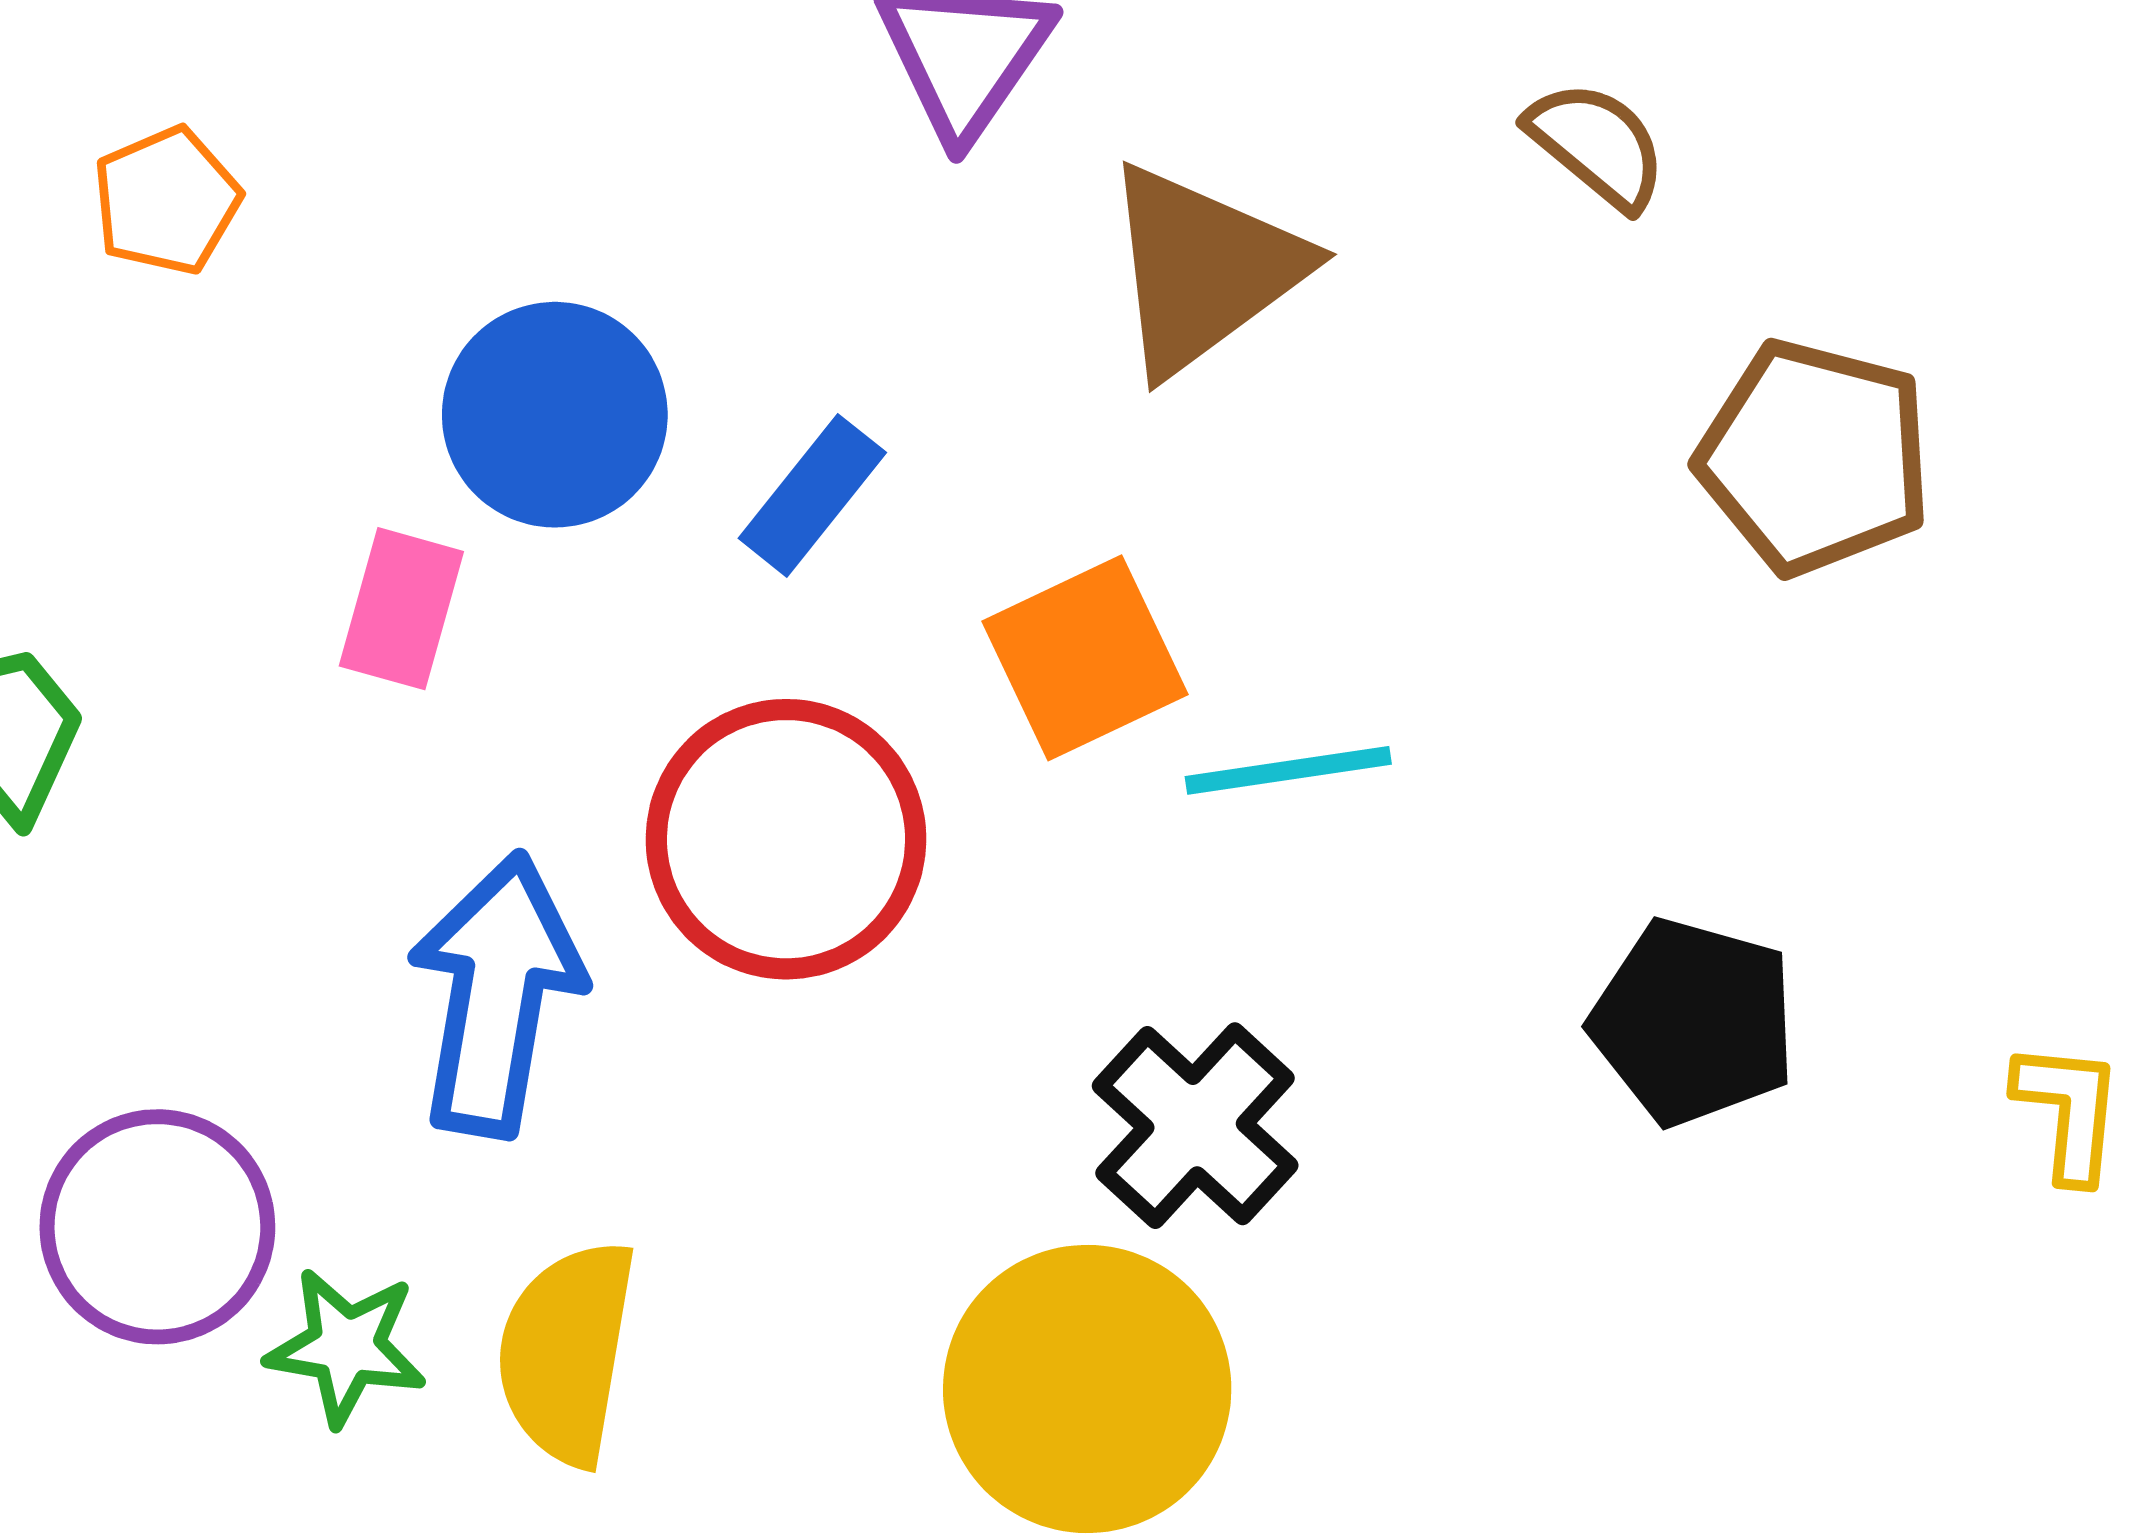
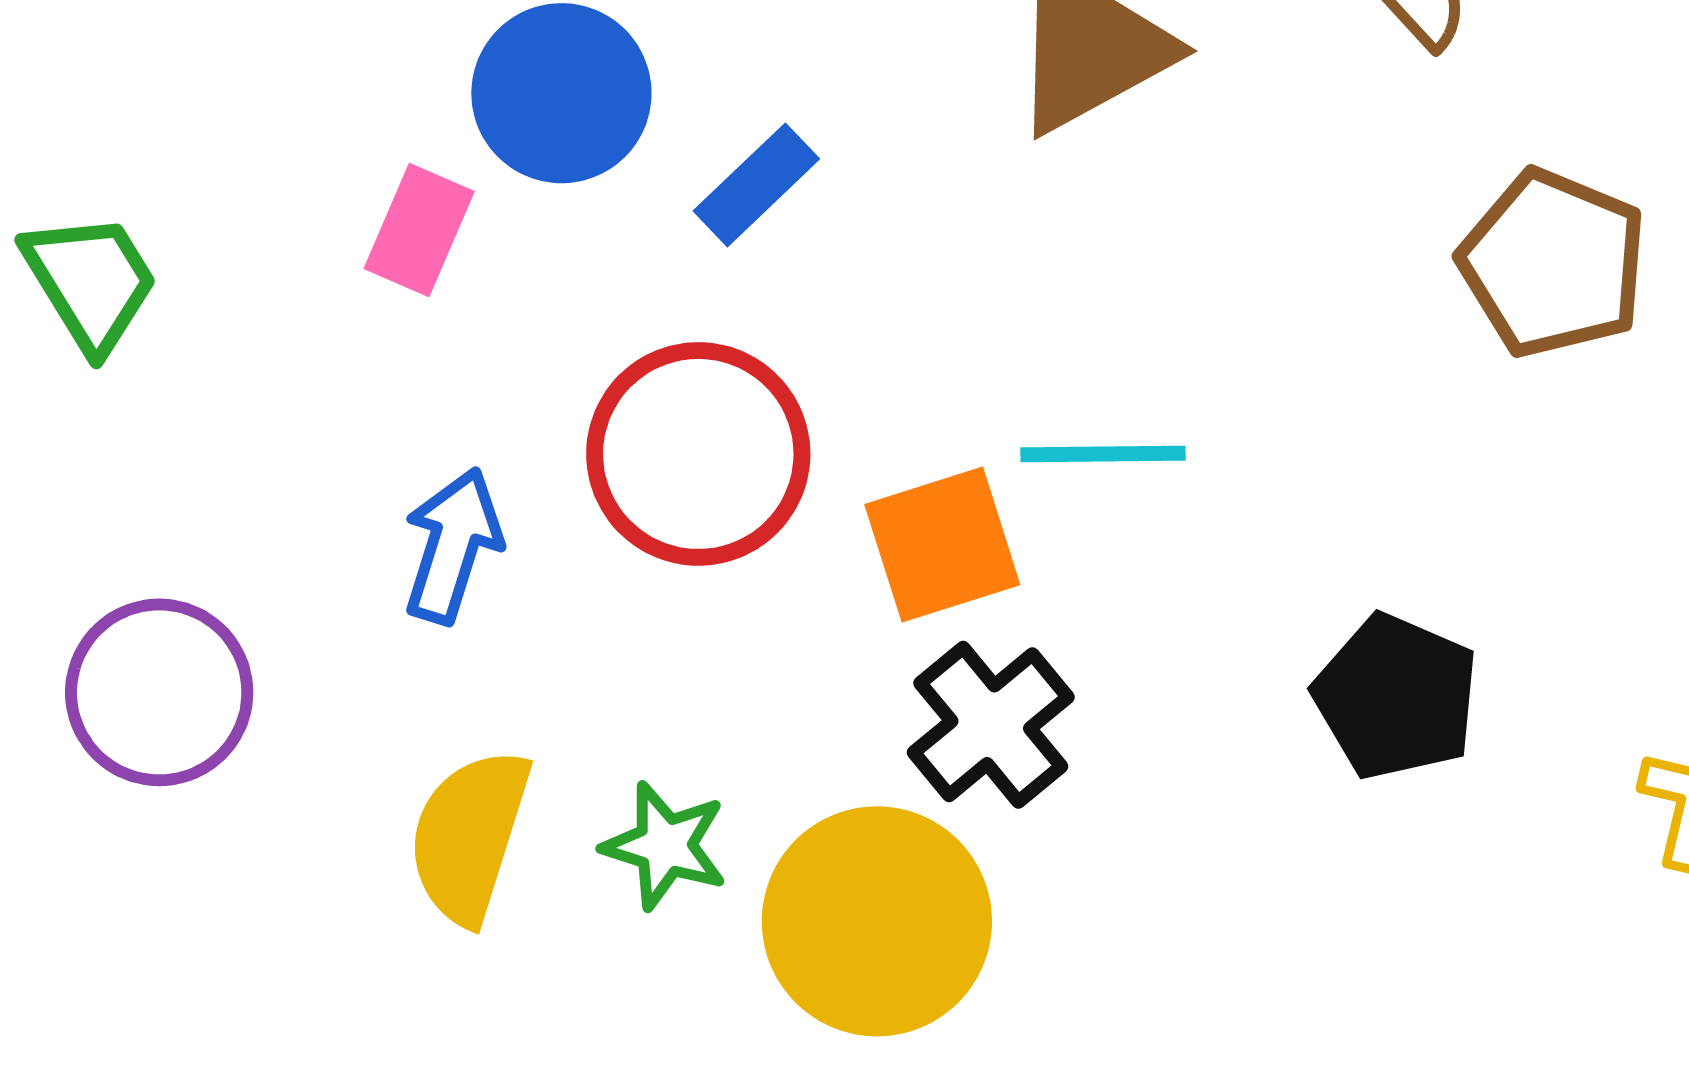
orange square: (1085, 658) -> (942, 545), moved
blue arrow: (496, 995) -> (452, 546), size x0.7
green star: (346, 1347) -> (665, 846), moved

